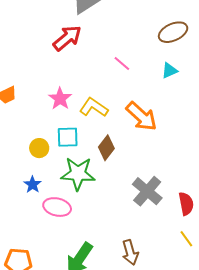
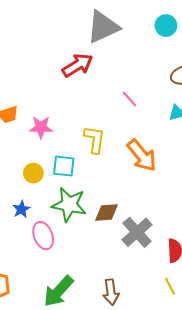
pink star: (60, 99) -> (41, 127), moved, turned 30
yellow L-shape: (94, 107) -> (95, 140), turned 56
brown diamond: (106, 148) -> (107, 213), moved, turned 40
pink ellipse: (57, 207) -> (43, 236), turned 48

